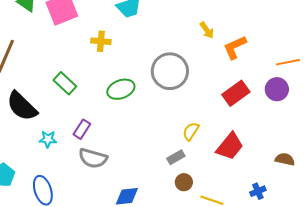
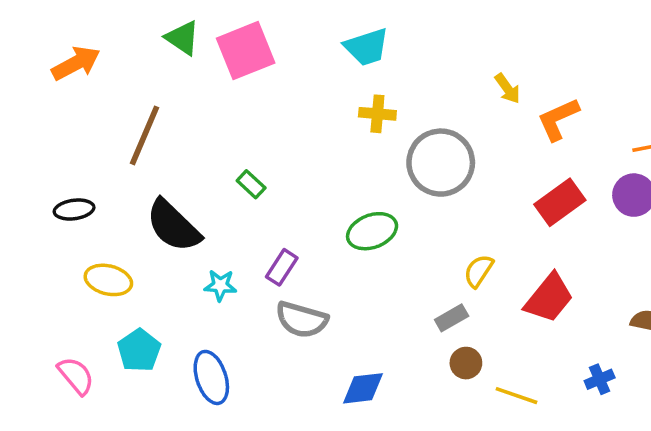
yellow cross: (101, 41) -> (377, 114), moved
green rectangle: (65, 83) -> (251, 184), size x0.7
green ellipse: (121, 89) -> (372, 231), moved

